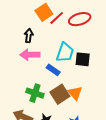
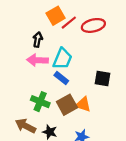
cyan trapezoid: (65, 52) -> (62, 59), moved
black square: (83, 59) -> (102, 78), moved
orange triangle: (75, 93) -> (83, 104), turned -35

